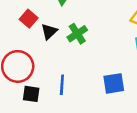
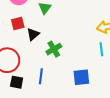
red square: (29, 19) -> (18, 23), turned 32
green cross: (77, 34) -> (54, 49), moved

